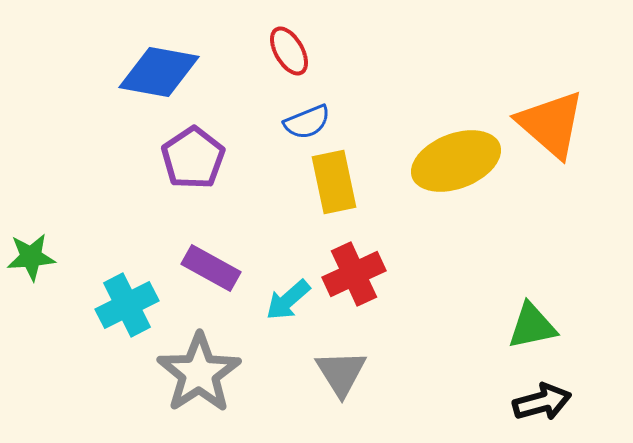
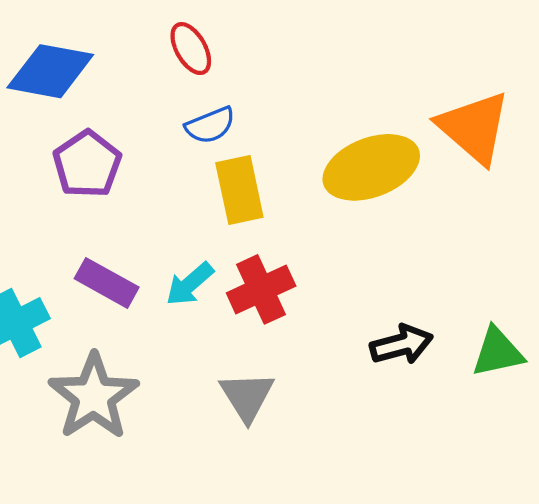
cyan arrow: (288, 300) -> (190, 284), moved
green triangle: (532, 326) -> (498, 352), moved
black arrow: (542, 402) -> (401, 345), moved

